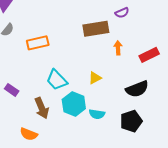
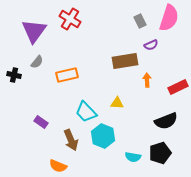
yellow triangle: (95, 78) -> (117, 103), moved, turned 32
cyan semicircle: (97, 114) -> (133, 157), moved

